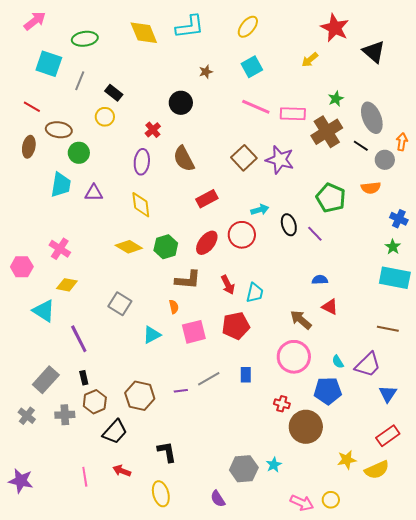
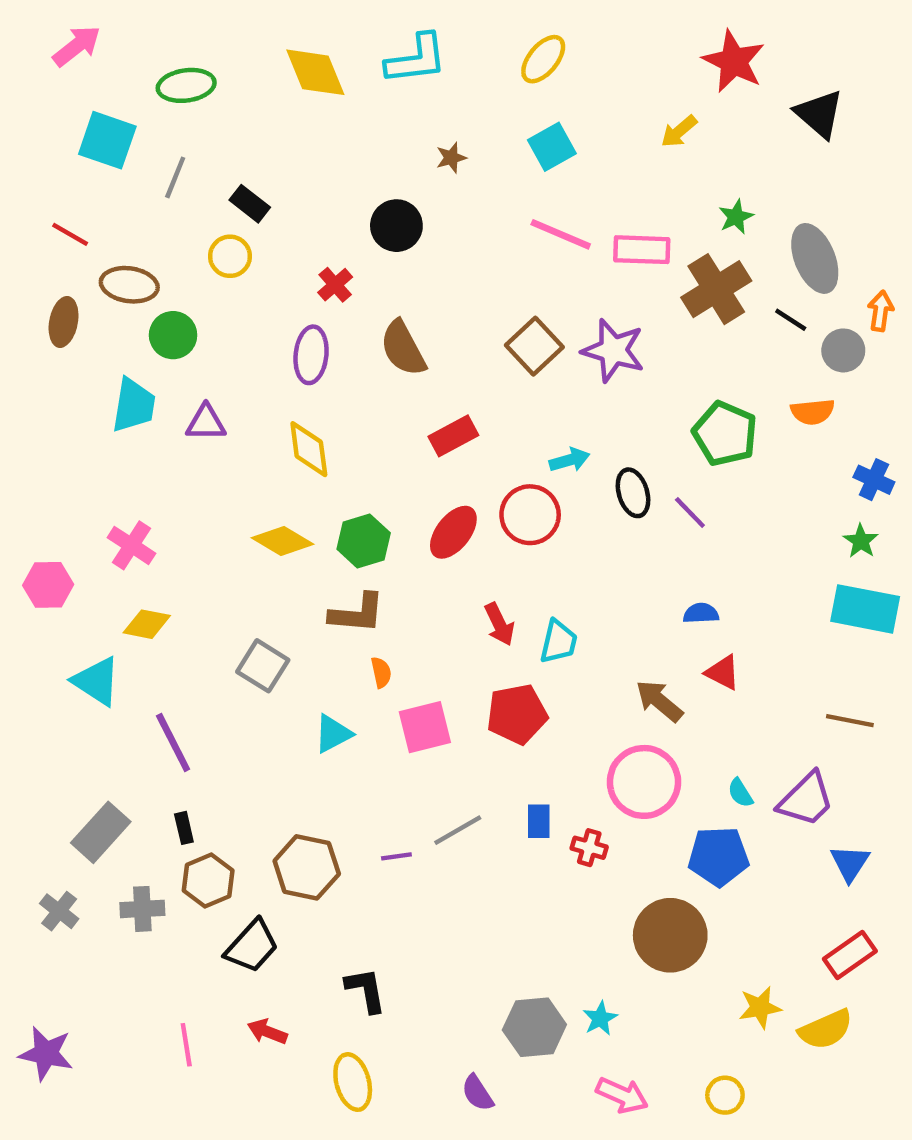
brown L-shape: (188, 280) -> (357, 613), moved
red cross: (282, 404) -> (589, 848), moved
pink arrow: (302, 503) -> (622, 1095), moved

